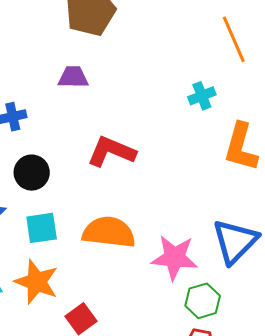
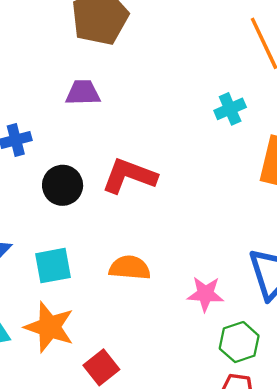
black circle: (32, 173) -> (63, 185), moved
orange semicircle: (109, 232) -> (130, 268), size x0.7
pink star: (174, 258) -> (205, 294), size x0.7

